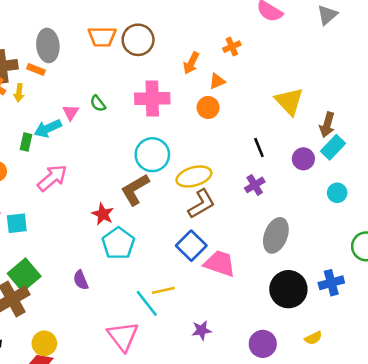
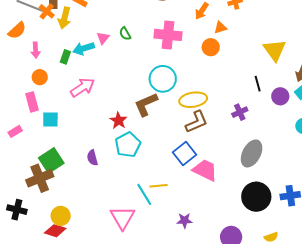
yellow arrow: (19, 93) -> (65, 18), size x1.5
black line: (259, 148) -> (258, 84), moved
purple semicircle: (81, 280) -> (92, 158), moved

